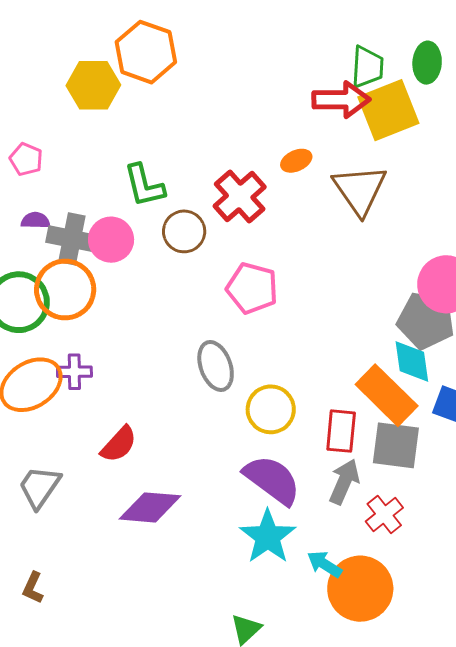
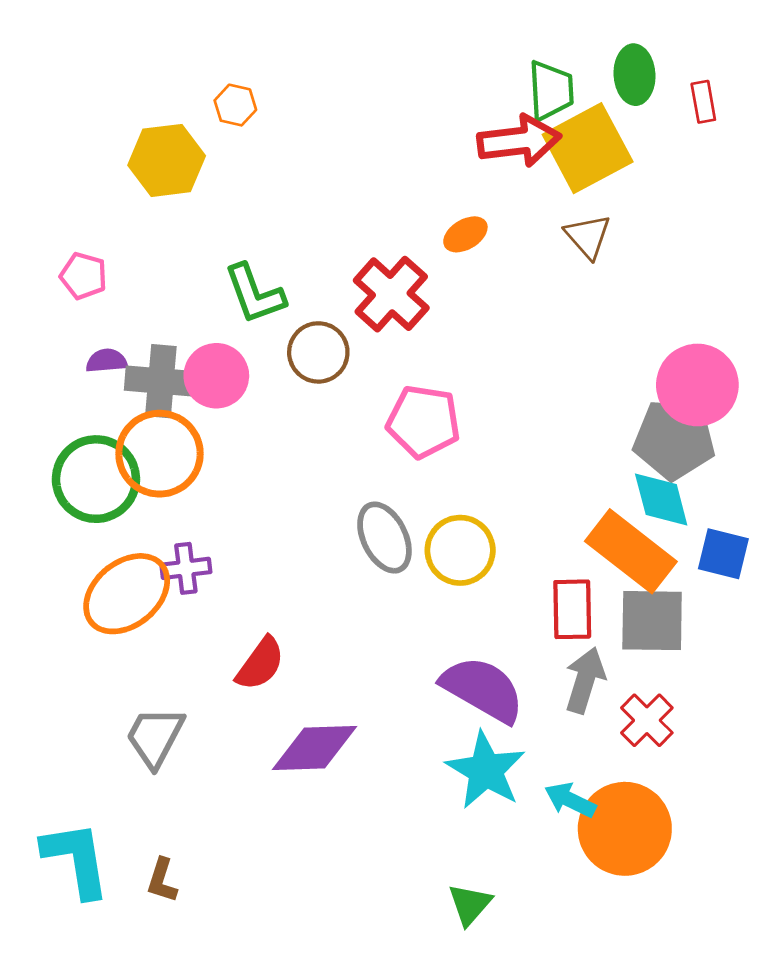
orange hexagon: (146, 52) -> (235, 105), size x0.5
brown triangle: (360, 190) -> (588, 236), moved, size x0.6
yellow circle: (271, 409) -> (460, 550), moved

